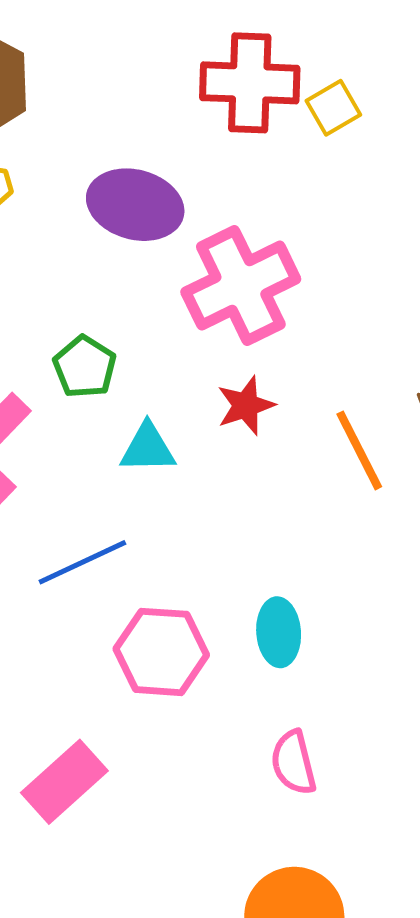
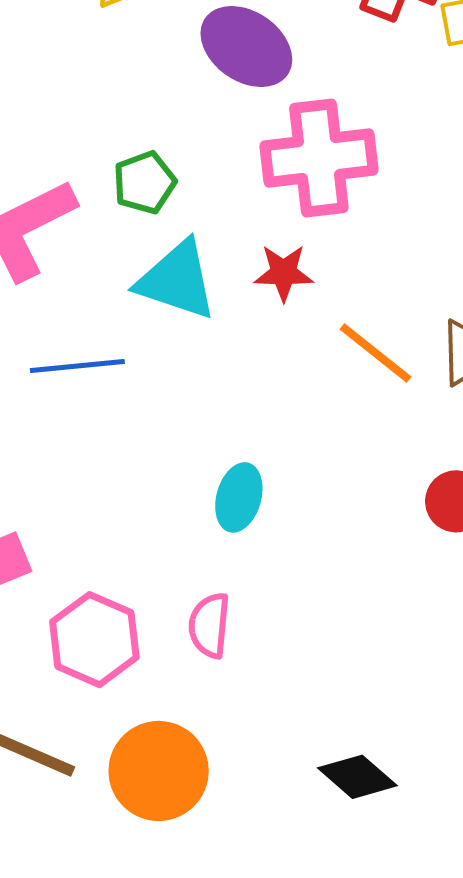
cyan triangle: (148, 448) -> (177, 280), size x1.5
orange line: (359, 450) -> (376, 353), turned -44
pink hexagon: (161, 652) -> (94, 640), moved

